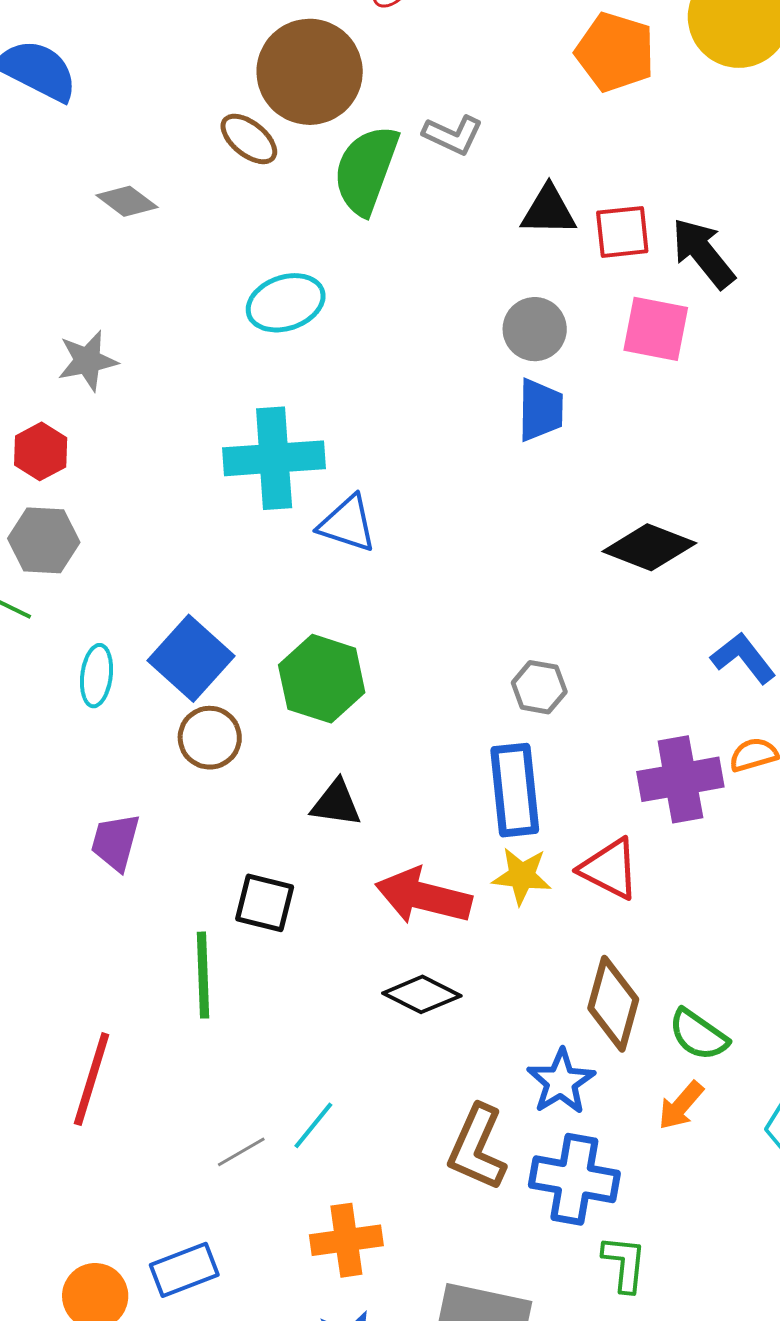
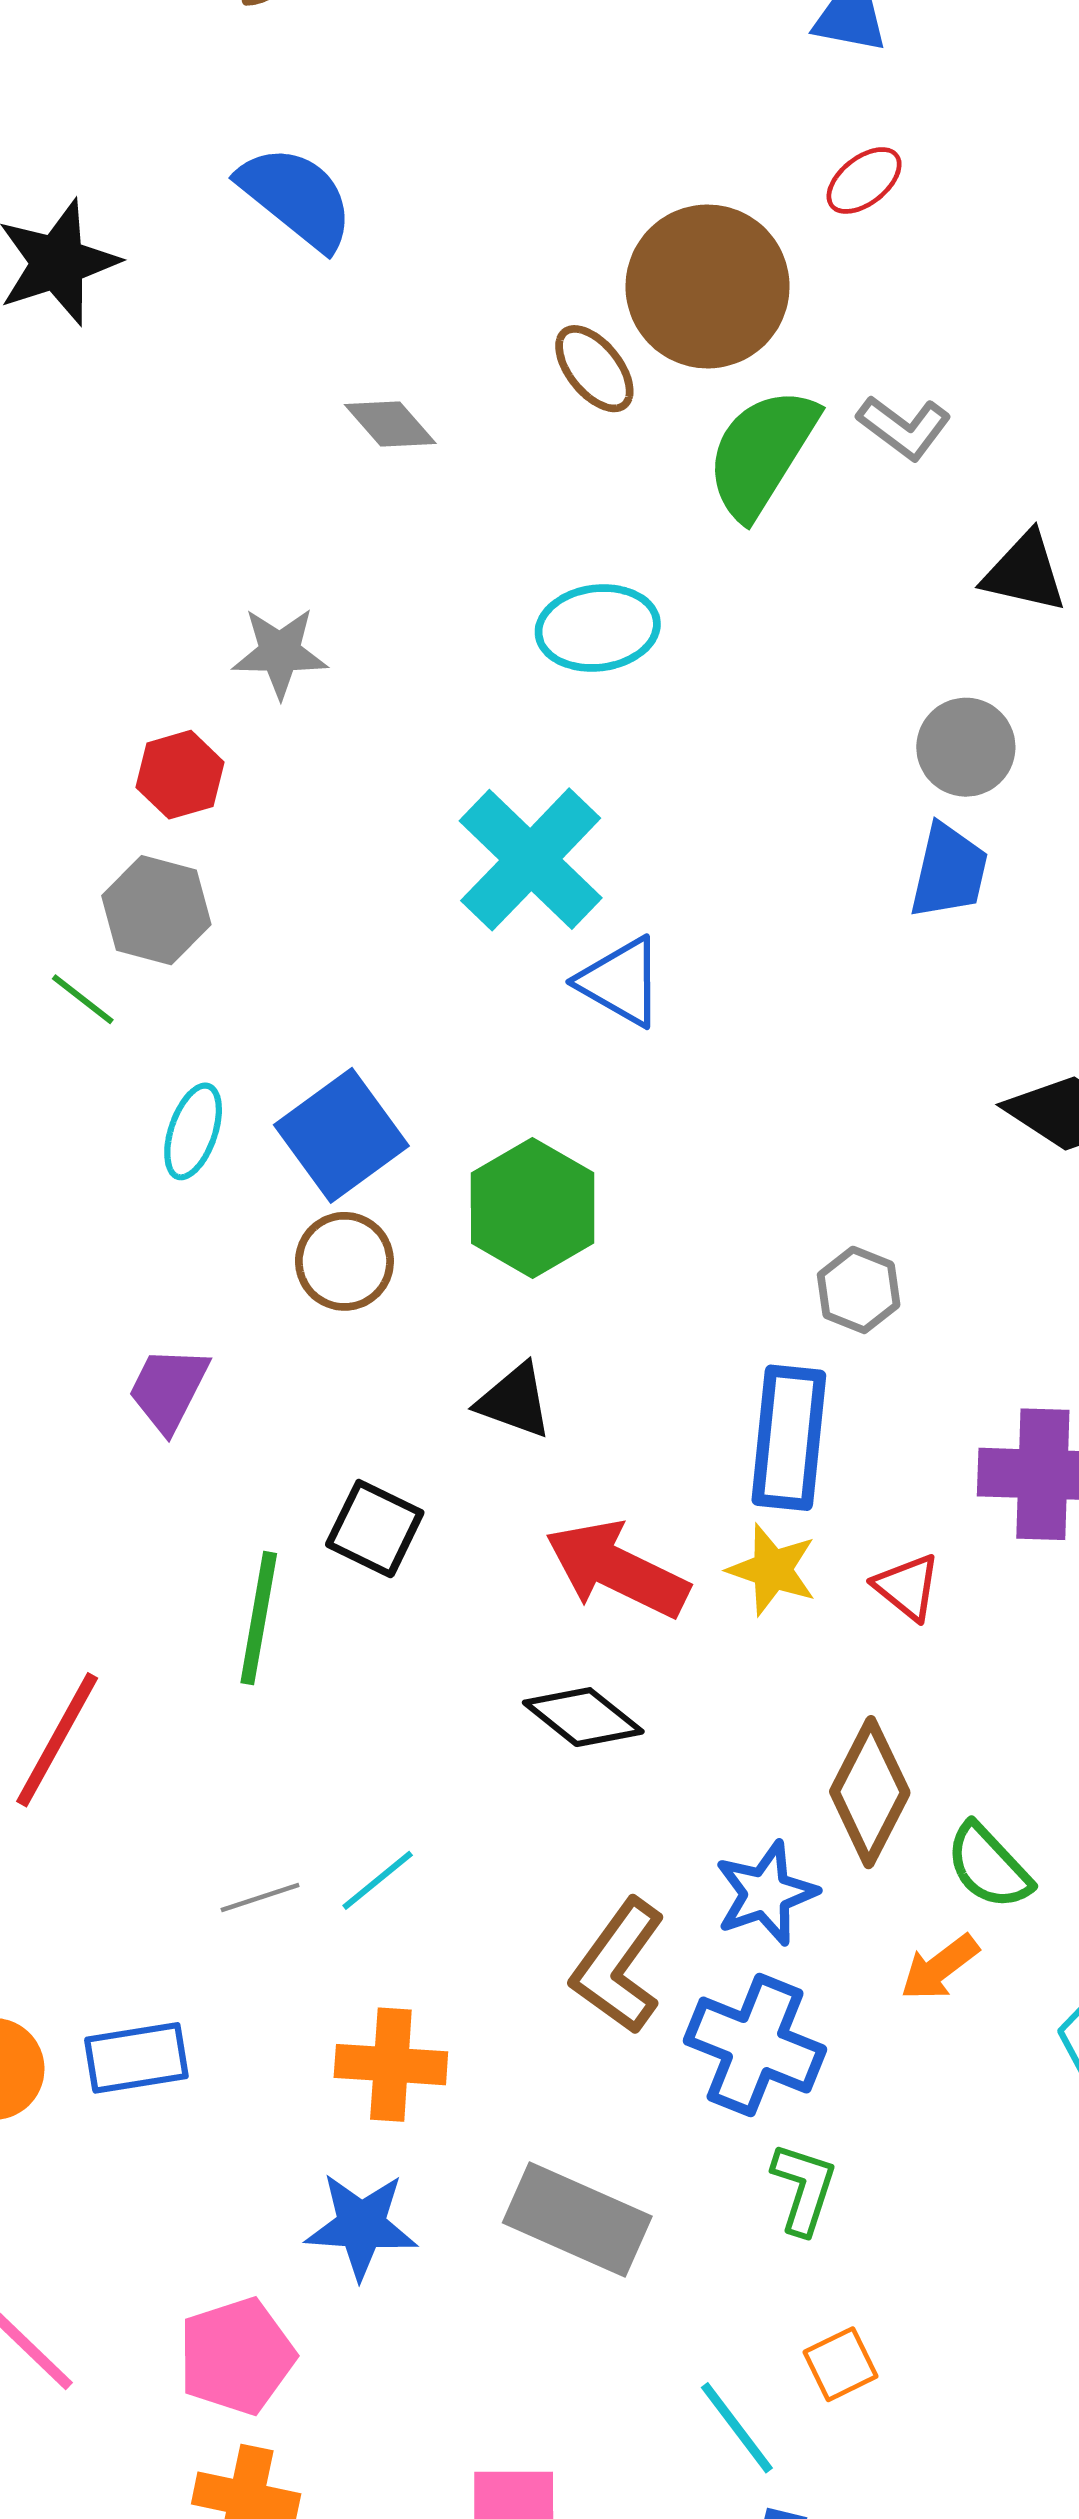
cyan cross: (274, 458) -> (531, 859), turned 36
red triangle: (610, 869) -> (907, 1587), size x0.7

